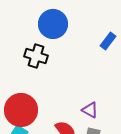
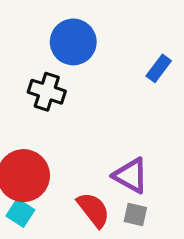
purple triangle: (90, 110) -> (131, 176), size x1.4

